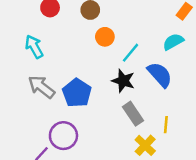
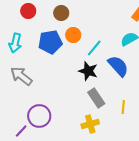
cyan arrow: (34, 47) -> (15, 43), turned -138
blue pentagon: (77, 93) -> (50, 42), moved, turned 30
yellow cross: (145, 145) -> (90, 124), moved, turned 30

